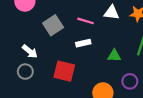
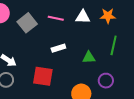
pink line: (86, 21) -> (56, 18), moved
gray square: (53, 25) -> (27, 23), moved

